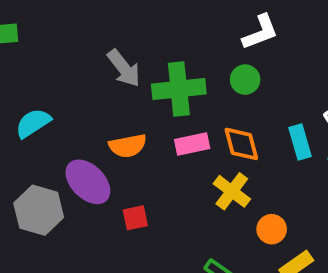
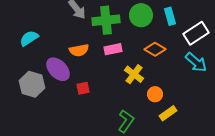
green circle: (245, 80) -> (141, 15), size x1.5
cyan rectangle: (300, 142) -> (170, 16), moved
orange diamond: (241, 144) -> (155, 49), moved, turned -45

